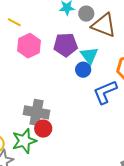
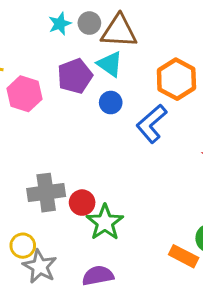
cyan triangle: (89, 55) -> (110, 64), moved
gray cross: (36, 112) -> (46, 193), moved
green star: (24, 141) -> (105, 222), moved

